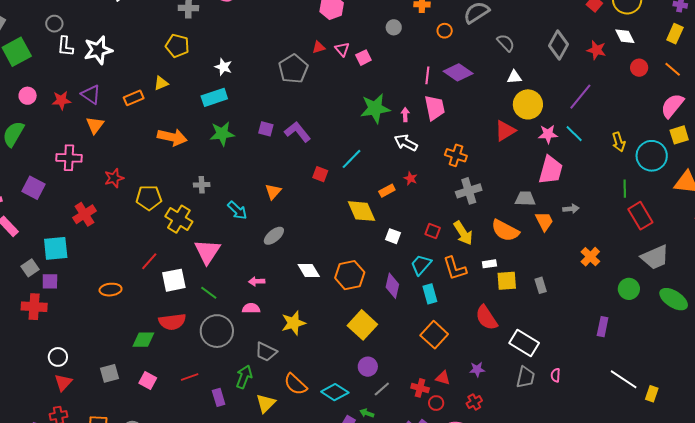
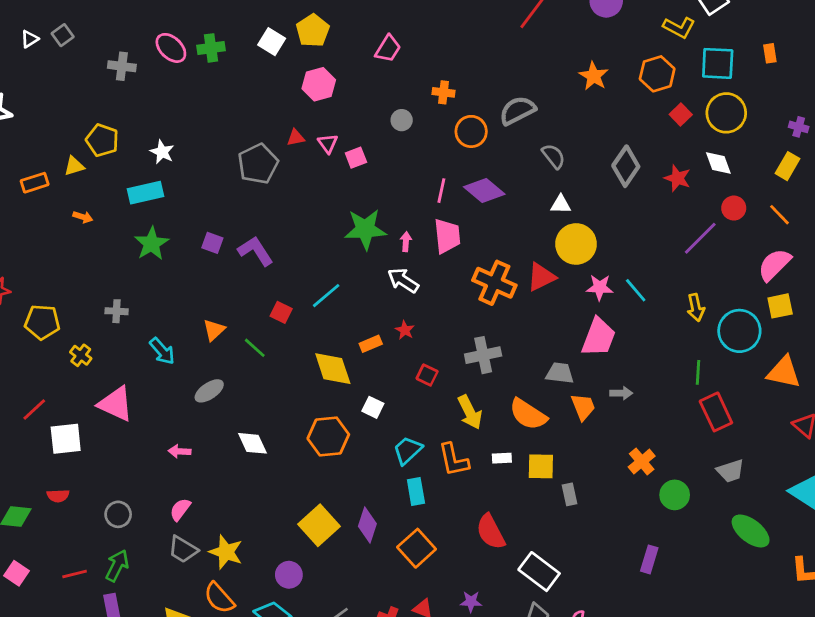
orange circle: (445, 31) -> (471, 131), size x1.5
yellow pentagon: (177, 46) -> (102, 140), moved
purple line: (580, 97) -> (700, 238), moved
green star: (222, 134) -> (152, 244), turned -30
orange arrow: (172, 137) -> (83, 217), moved, size x0.5
orange cross: (456, 155) -> (494, 283), moved, size x1.4
yellow cross: (179, 219) -> (81, 355), size x0.6
red square: (433, 231) -> (427, 375), moved
pink triangle: (207, 252) -> (116, 404), turned -44
gray trapezoid: (655, 257) -> (730, 471), size x0.7
orange hexagon: (350, 275) -> (328, 437), moved
yellow square: (507, 281) -> (541, 466), moved
purple diamond: (392, 286) -> (367, 525), moved
green circle: (629, 289) -> (675, 495), moved
green line: (209, 293) -> (255, 348), moved
pink semicircle: (251, 308) -> (180, 509), moved, turned -60
red semicircle: (172, 322) -> (58, 496), size x0.6
yellow star: (293, 323) -> (226, 552), moved, turned 30
gray circle: (217, 331) -> (118, 514), size x0.6
purple circle: (368, 367) -> (289, 575), moved
green arrow: (244, 377) -> (117, 566), moved

